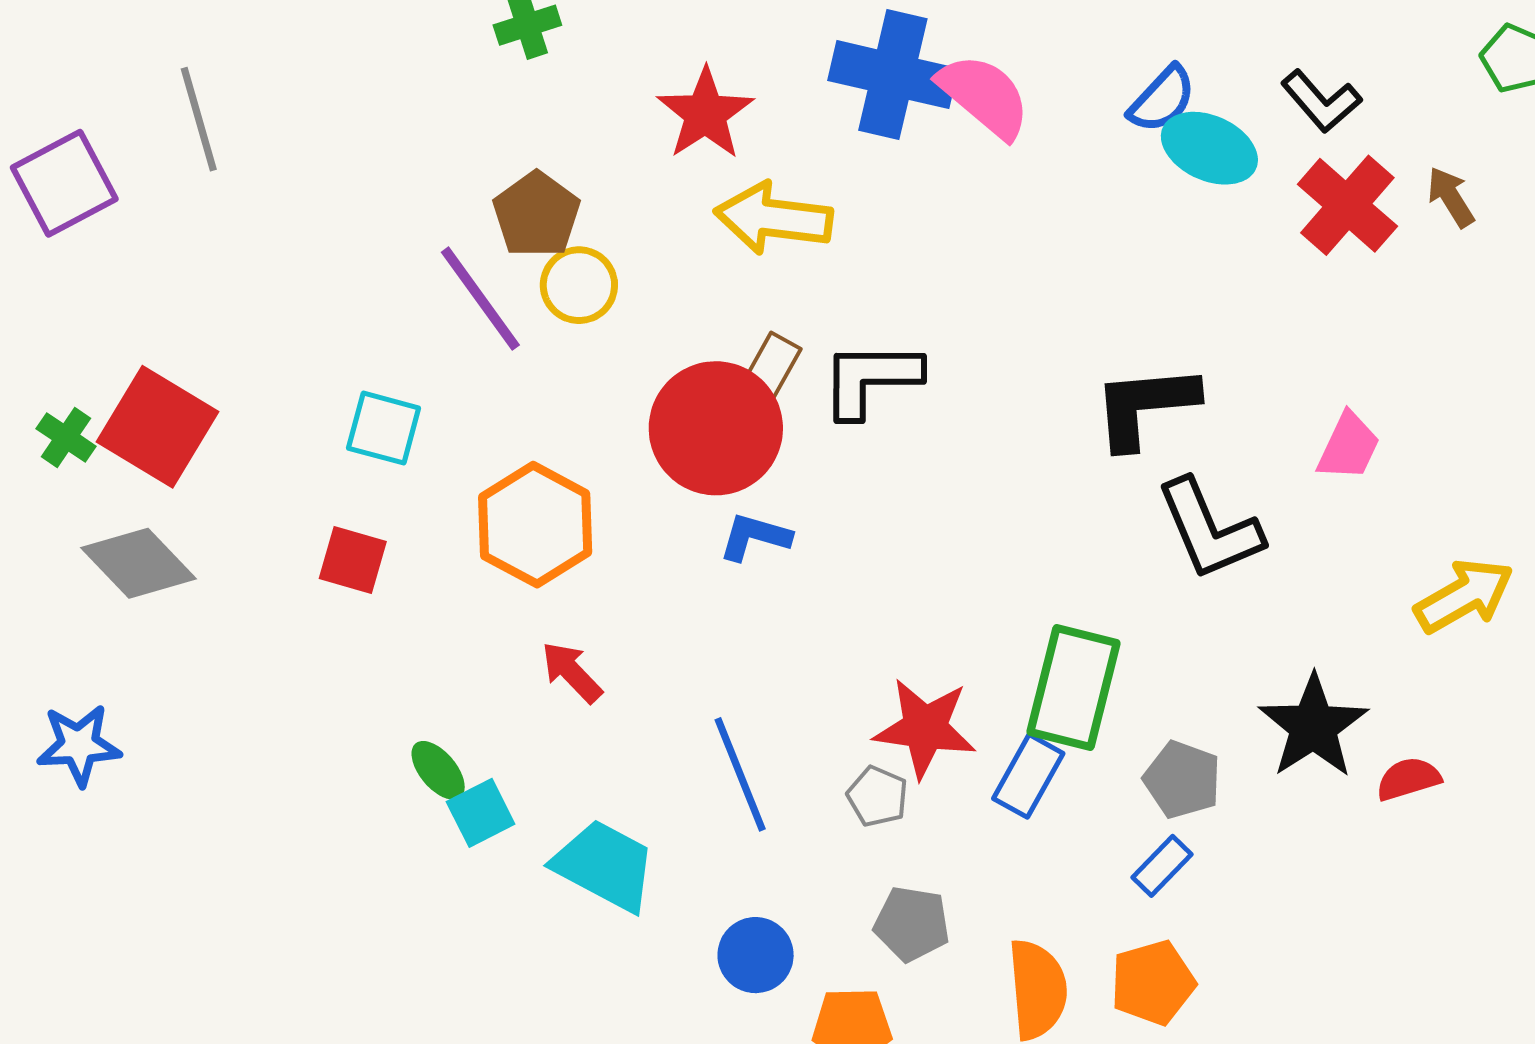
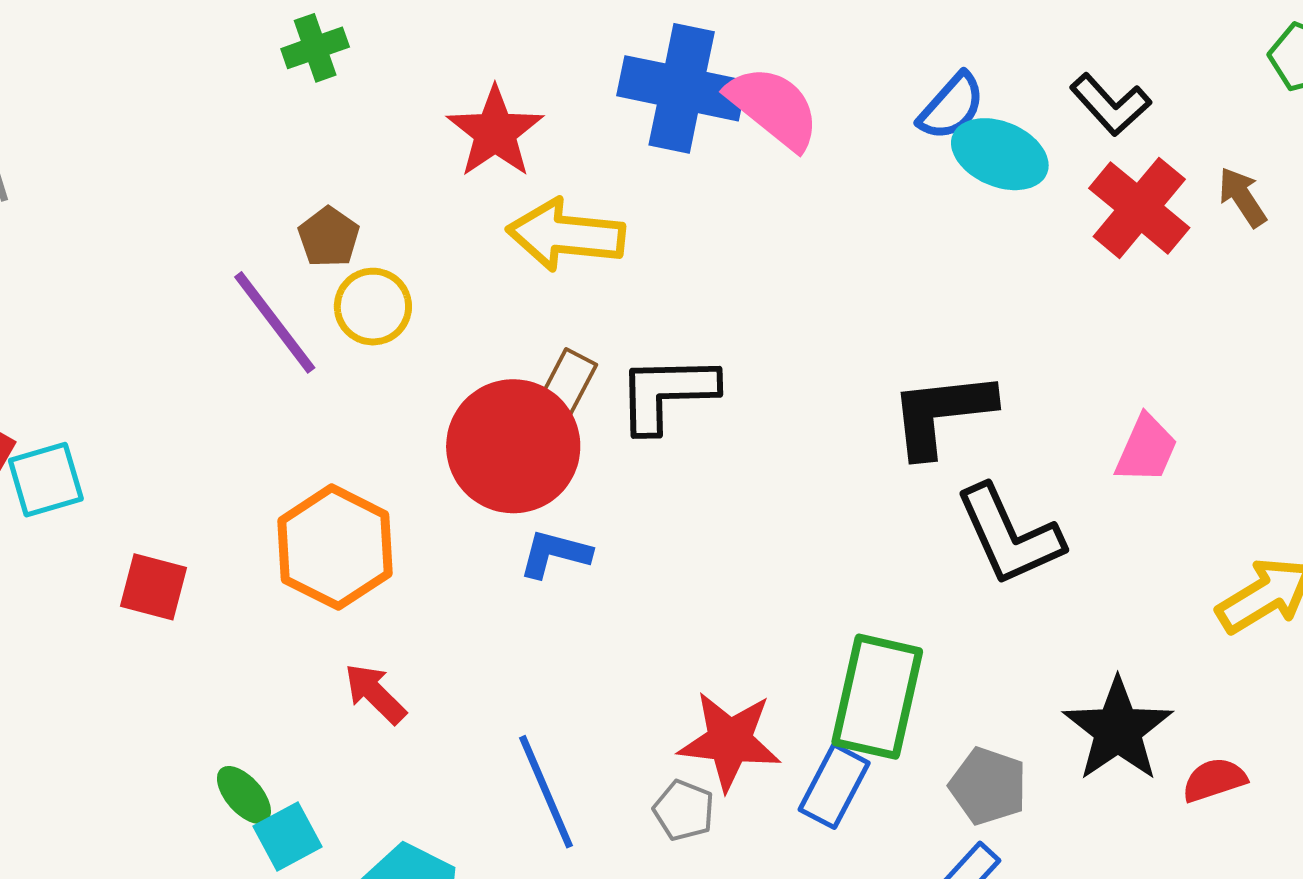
brown pentagon: (537, 215) -> (329, 237), size x0.7
cyan square: (384, 428) -> (46, 480), moved, turned -30

